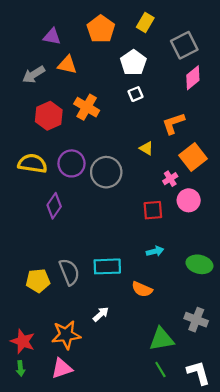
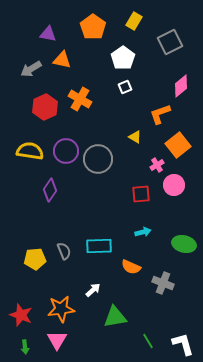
pink diamond: (193, 78) -> (181, 86), moved
gray semicircle: (69, 272) -> (64, 251), size x0.7
gray cross: (196, 320) -> (163, 283), moved
green triangle: (162, 339) -> (115, 317), moved
green arrow: (21, 368) -> (25, 347), moved
pink triangle: (62, 368) -> (57, 340), turned -40

